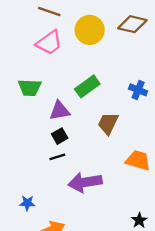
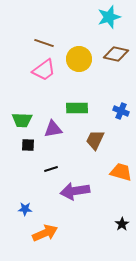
green rectangle: (87, 86) -> (77, 108), turned 35
green trapezoid: (30, 88) -> (22, 120), moved
black square: (60, 136) -> (28, 145), moved, turned 32

